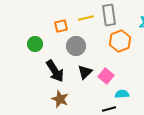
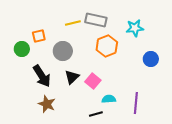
gray rectangle: (109, 15) -> (96, 20), turned -70
orange square: (61, 26) -> (39, 36), moved

